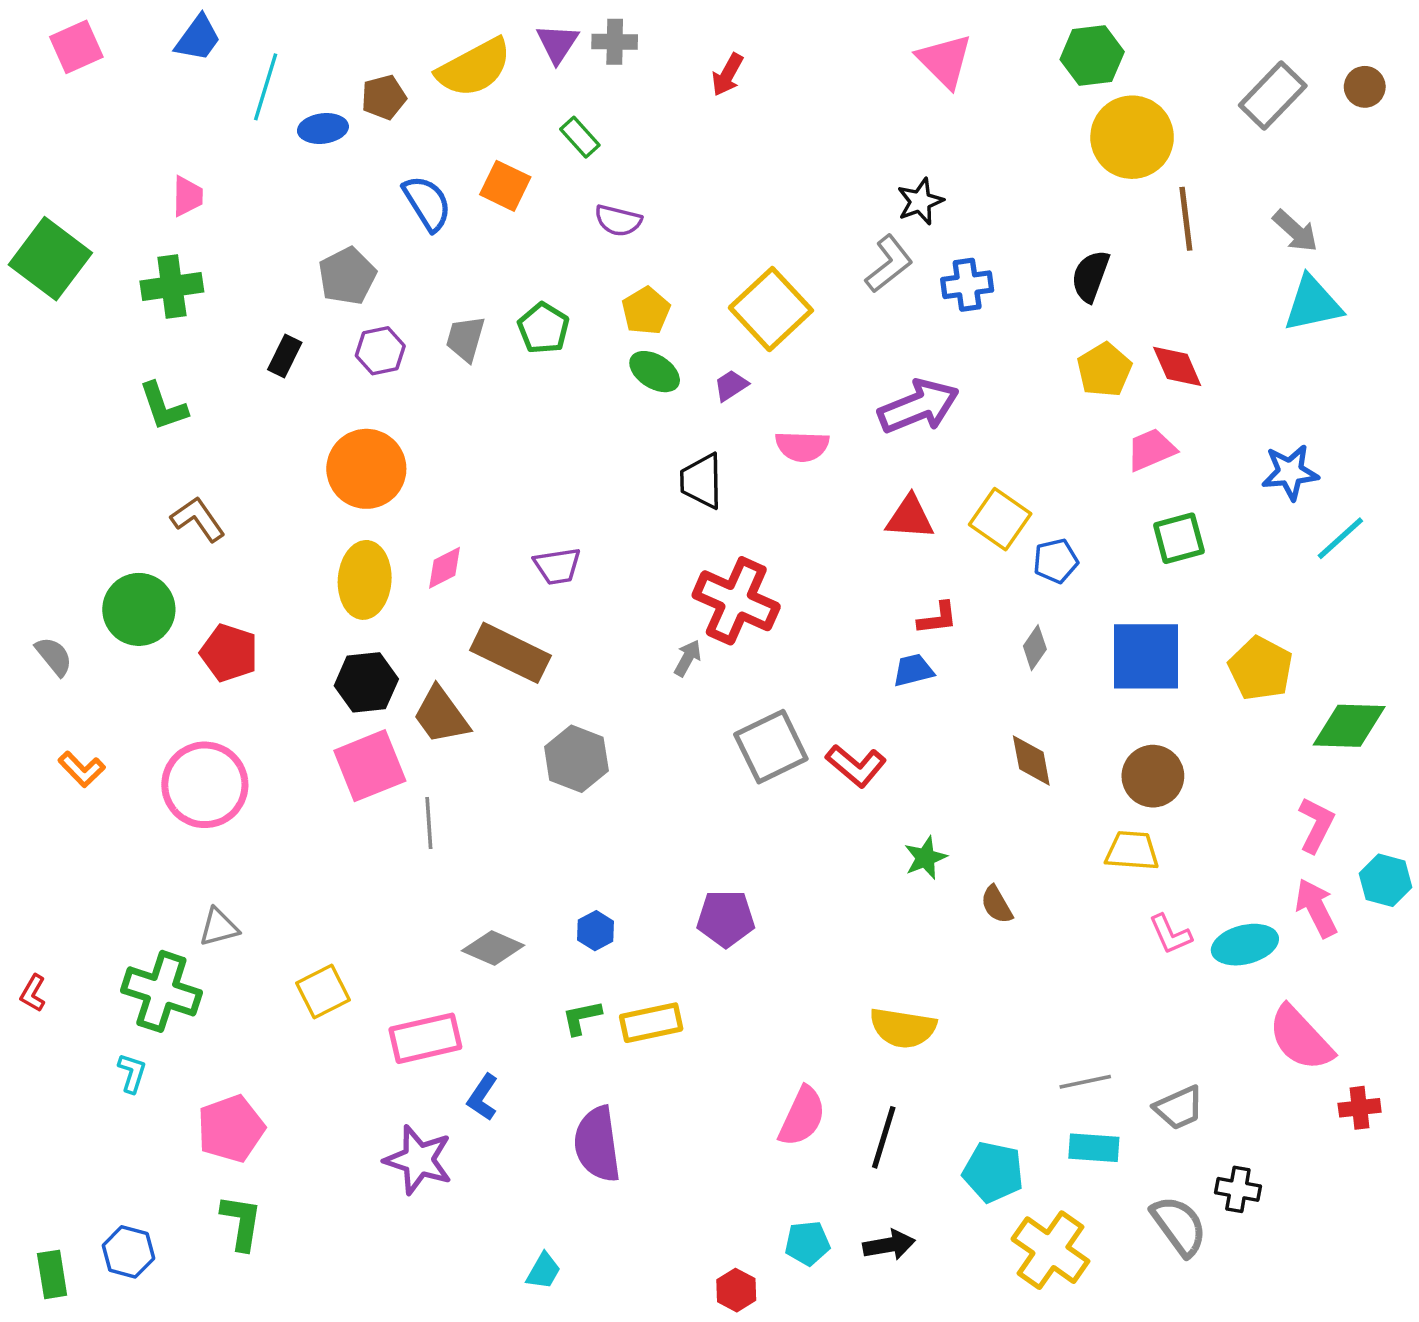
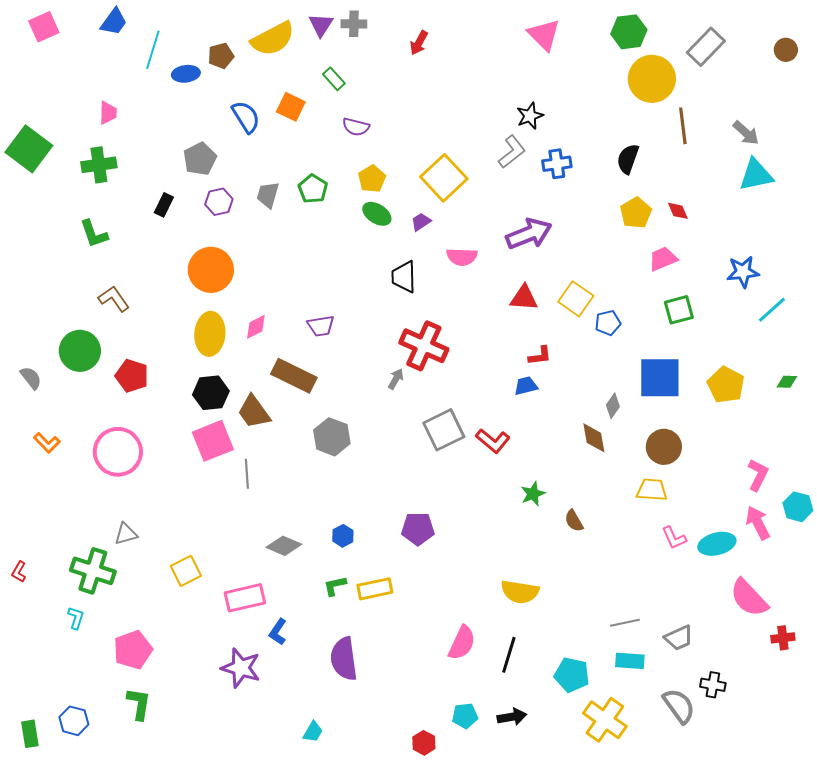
gray rectangle: (1273, 96) -> (706, 47), moved
red diamond: (1177, 366) -> (678, 211), size x0.7
gray diamond: (1035, 648) -> (613, 406), moved
green diamond: (1349, 726) -> (787, 382), moved, size x0.5

